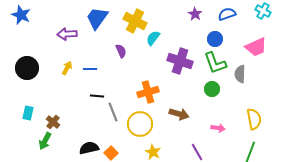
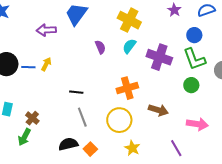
yellow cross: (135, 21) -> (129, 20), moved
cyan semicircle: (153, 38) -> (129, 46), moved
blue line: (90, 69) -> (28, 67), moved
gray line: (113, 112) -> (82, 117), moved
pink arrow: (218, 128) -> (197, 124), size x1.5

